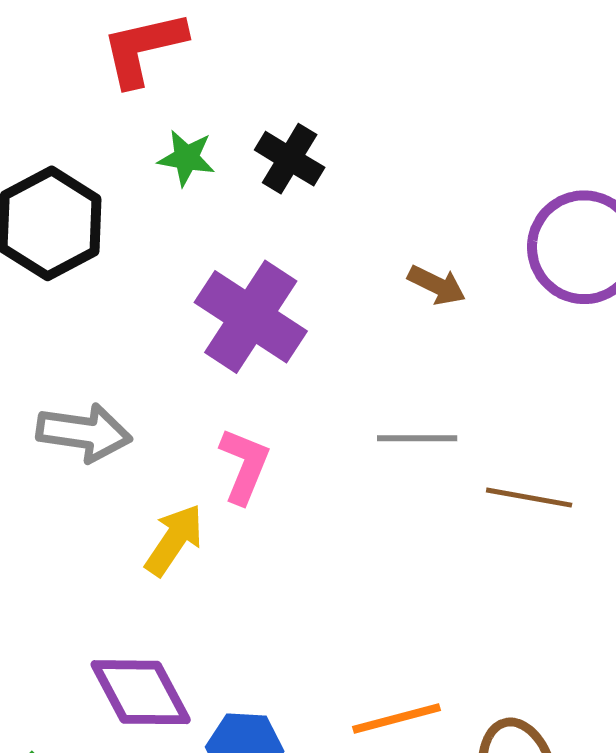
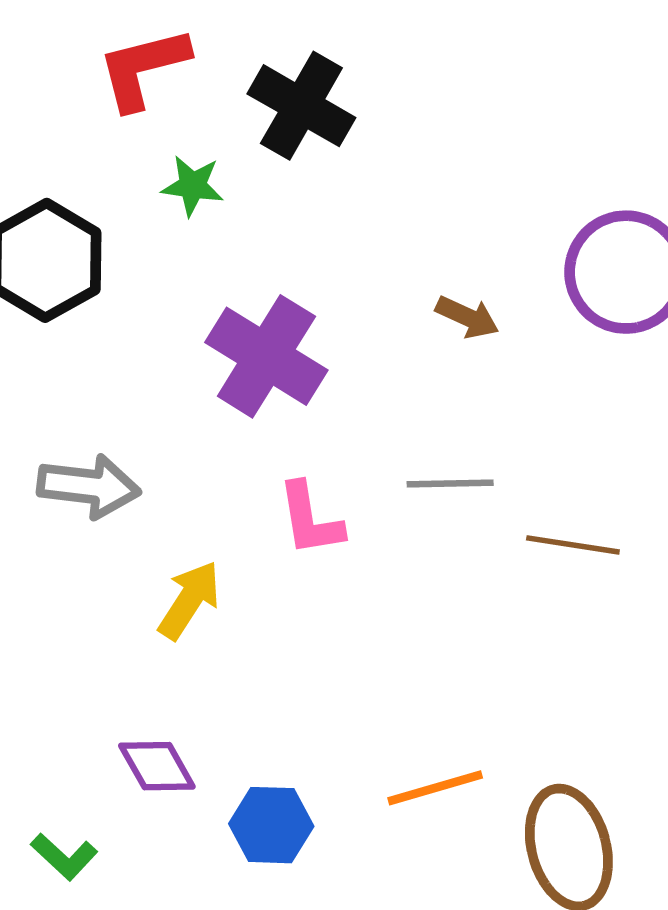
black cross: (290, 159) -> (301, 106), moved, size x1.4
pink L-shape: (244, 466) -> (310, 519), moved, turned 150
purple diamond: (141, 692) -> (157, 766), size x0.7

